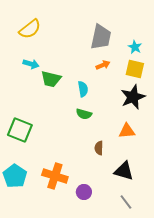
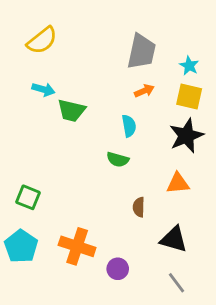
cyan semicircle: (83, 89) -> (129, 126), moved
green square: (20, 130) -> (28, 197), moved, size x0.7

